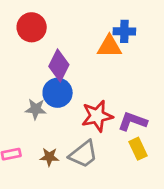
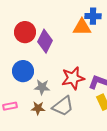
red circle: (32, 27) -> (25, 32), moved
blue circle: (58, 93) -> (23, 71), moved
gray star: (36, 109) -> (42, 87), moved

